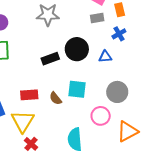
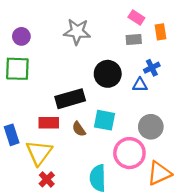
blue cross: (119, 34) -> (152, 68), moved
black rectangle: (50, 59) -> (70, 99), moved, size x1.4
pink circle: (101, 116) -> (129, 153), size x1.4

